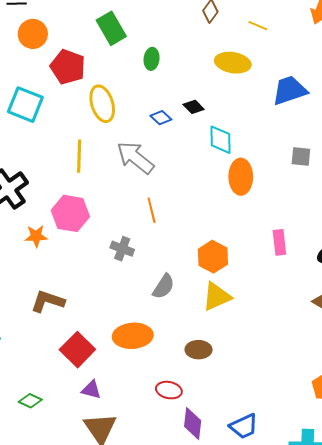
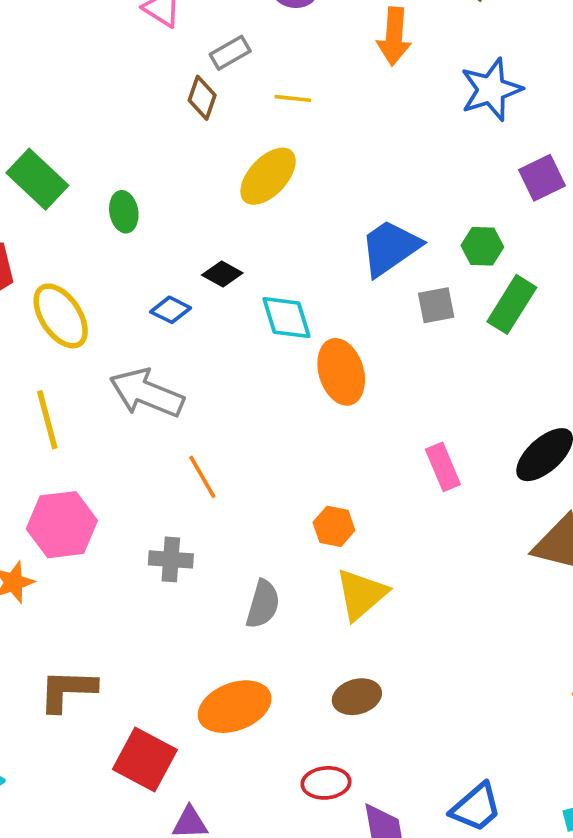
yellow ellipse: (233, 63) -> (268, 176), turned -40
blue trapezoid: (290, 90) -> (390, 248), moved
orange hexagon: (213, 257) -> (334, 526), size x0.7

